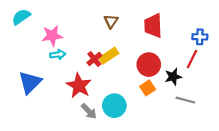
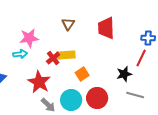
pink star: (52, 36) -> (29, 38), moved
yellow rectangle: (109, 56) -> (66, 55), turned 30
red circle: (149, 65) -> (97, 98), moved
orange square: (148, 88) -> (82, 74), moved

